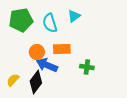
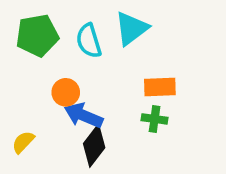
cyan triangle: (74, 16) -> (131, 28), size x1.5
orange rectangle: (62, 49) -> (160, 87), moved
black diamond: (36, 82) -> (94, 146), moved

